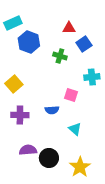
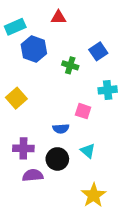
red triangle: (69, 28) -> (59, 17), moved
purple cross: (20, 115) -> (23, 148), moved
black circle: (49, 158) -> (57, 159), moved

